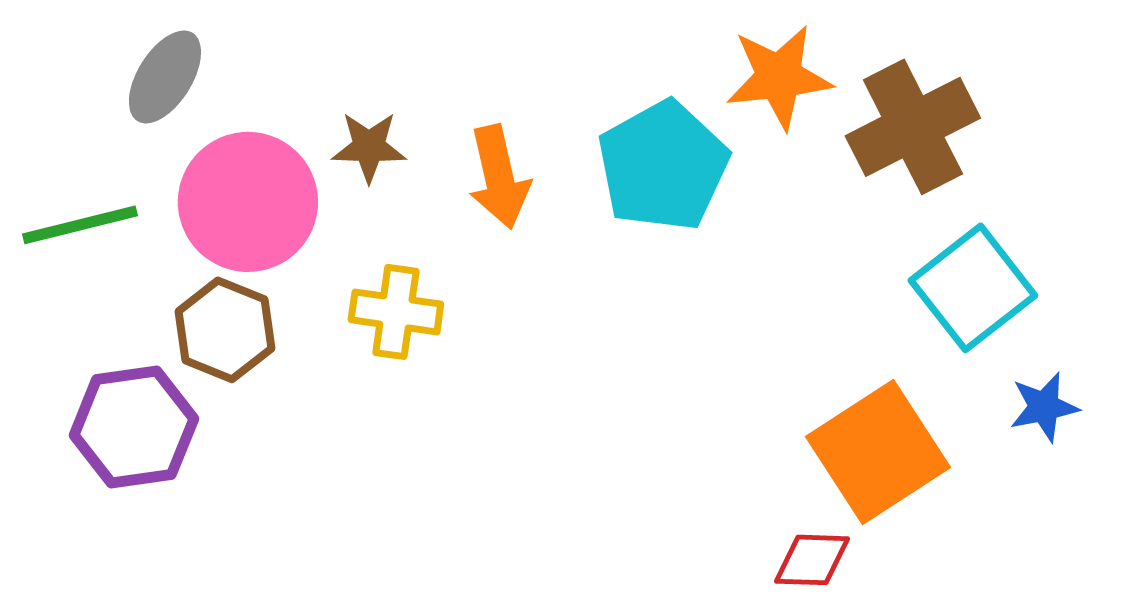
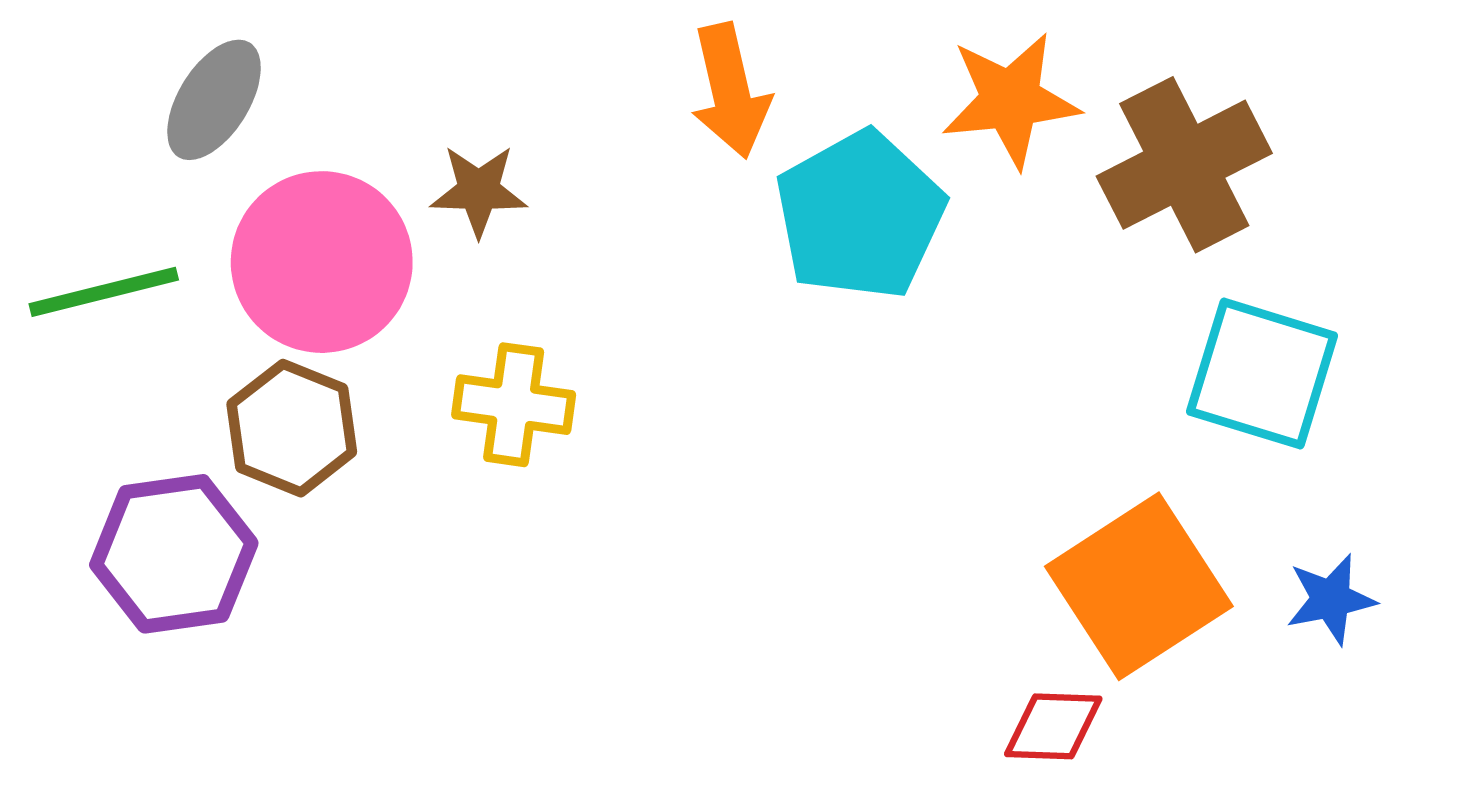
orange arrow: (499, 177) -> (730, 91), moved
cyan square: (973, 288) -> (1262, 374), turned -35
blue star: (1044, 407) -> (1331, 599), moved

